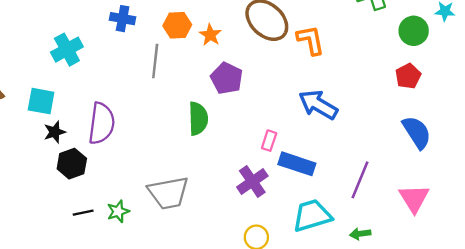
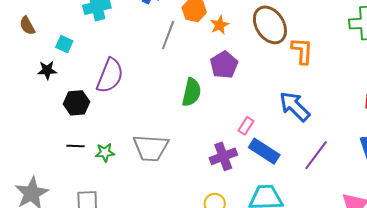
cyan square: (41, 101) -> (64, 44), size x0.7
black star: (55, 132) -> (47, 70), moved
purple line: (360, 180) -> (316, 155), moved

